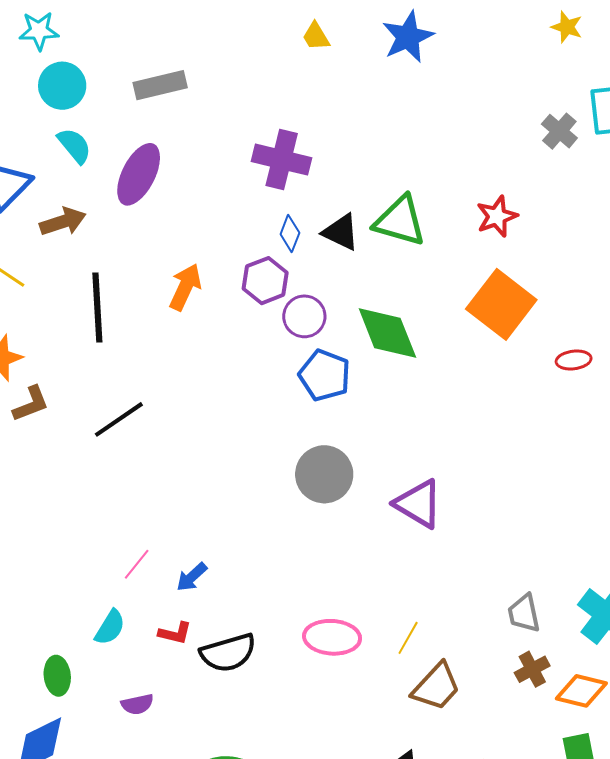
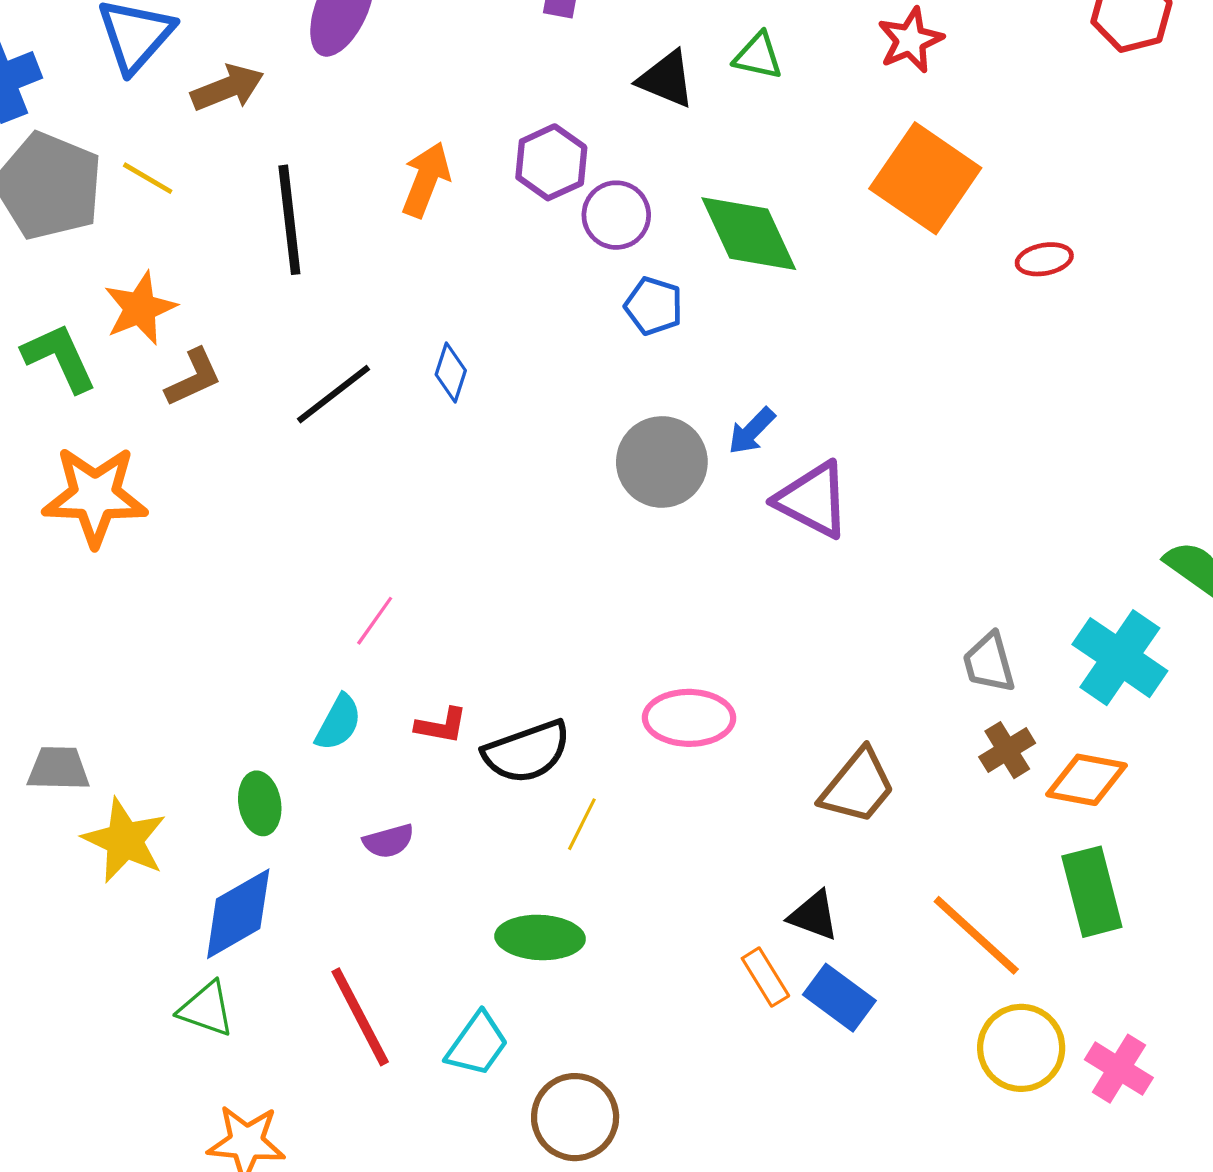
green triangle: (400, 221) -> (758, 56), size x0.6
blue diamond: (290, 233) -> (451, 373), moved
blue pentagon: (325, 375) -> (654, 306), size x0.7
blue arrow: (192, 577) -> (752, 431), moved
yellow line: (408, 638) -> (582, 824), moved

